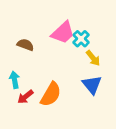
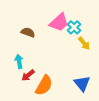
blue triangle: (92, 85) -> (82, 83), moved
orange semicircle: (51, 94) -> (44, 85), moved

